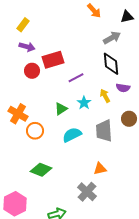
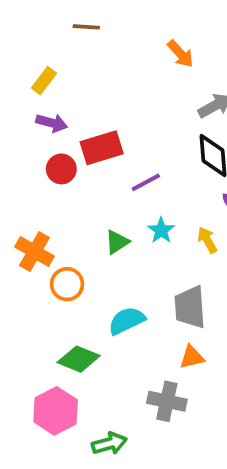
yellow arrow: (105, 96) -> (207, 240), moved
gray trapezoid: (104, 131) -> (190, 307), moved
cyan semicircle: (72, 135) -> (127, 321), moved
gray cross: (87, 192) -> (167, 401), turned -30
pink hexagon: (15, 204) -> (56, 411), moved

